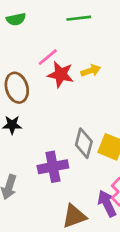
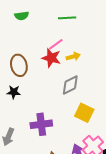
pink line: (48, 57) -> (56, 44), moved
gray diamond: (84, 143) -> (70, 85), moved, turned 45

